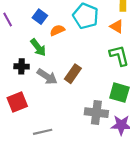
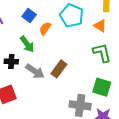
orange semicircle: (57, 30) -> (45, 28), turned -32

